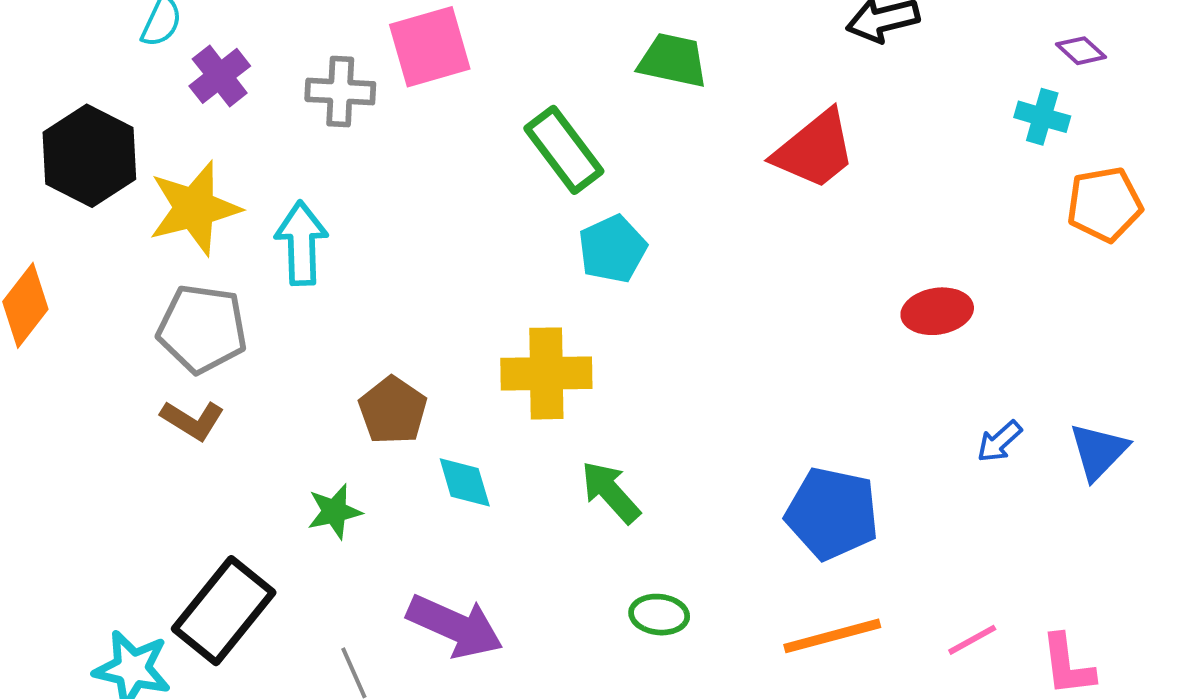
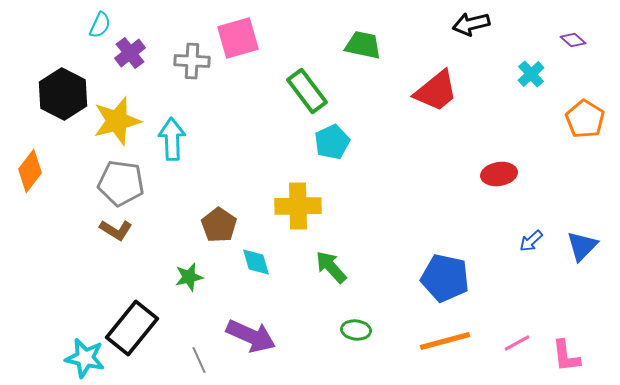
cyan cross: (1042, 117) -> (531, 74), moved, turned 32
orange pentagon: (1104, 204) -> (585, 119), turned -30

